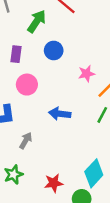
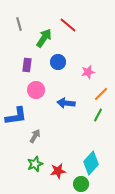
pink star: (86, 74) -> (88, 72), moved
blue arrow: (60, 114) -> (66, 103), moved
green star: (14, 175) -> (35, 164), moved

